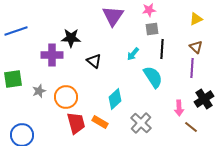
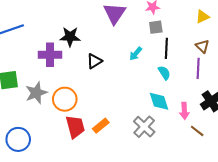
black triangle: (94, 61) -> (94, 61), turned 49
cyan semicircle: (153, 77) -> (164, 73), moved, size x0.6
gray star: (39, 91) -> (36, 93), size x1.5
cyan diamond: (115, 99) -> (159, 101), moved, turned -65
orange rectangle: (100, 122) -> (101, 126), turned -70

